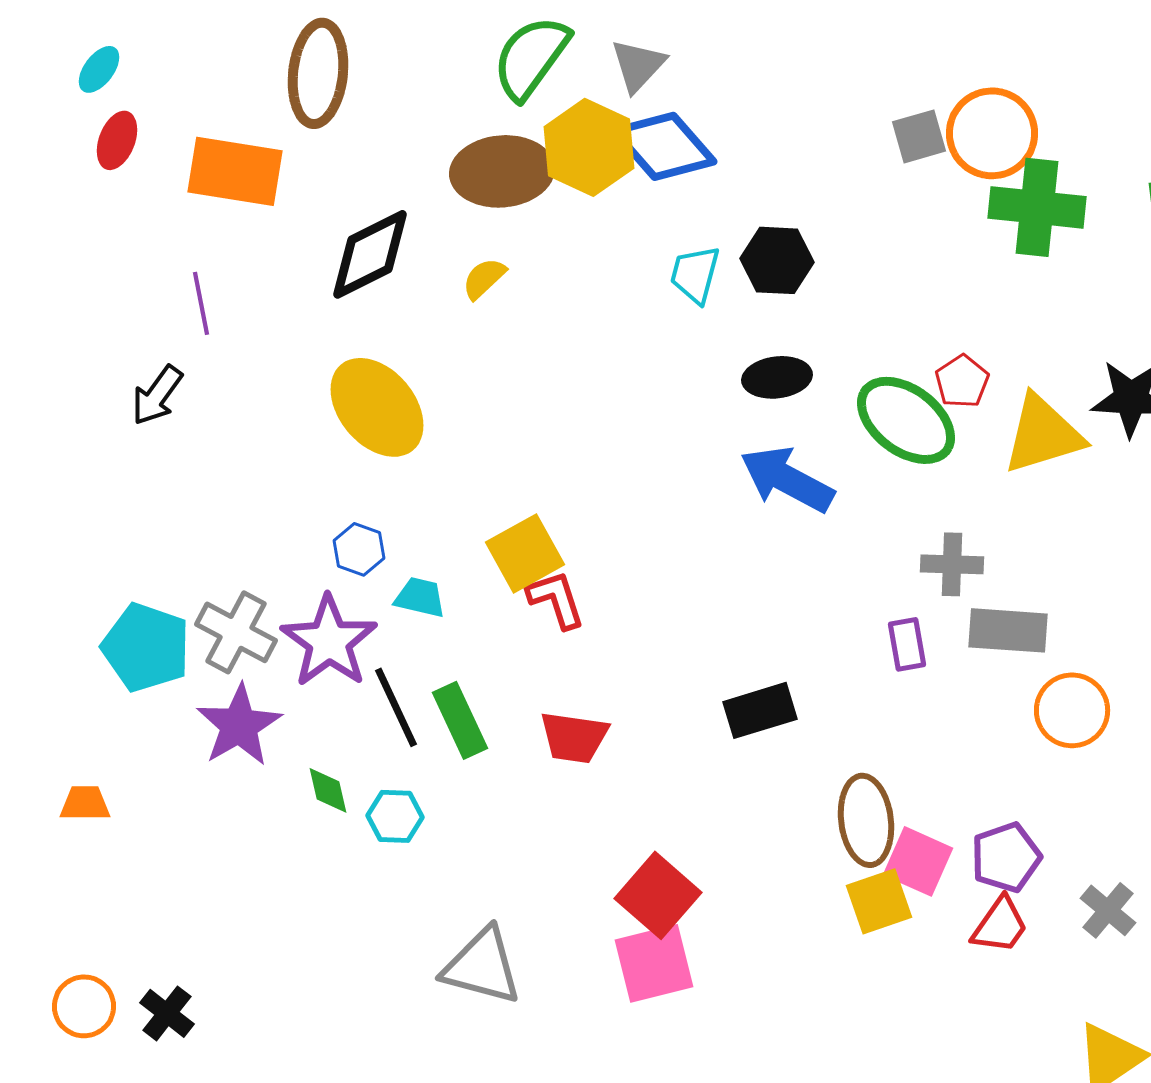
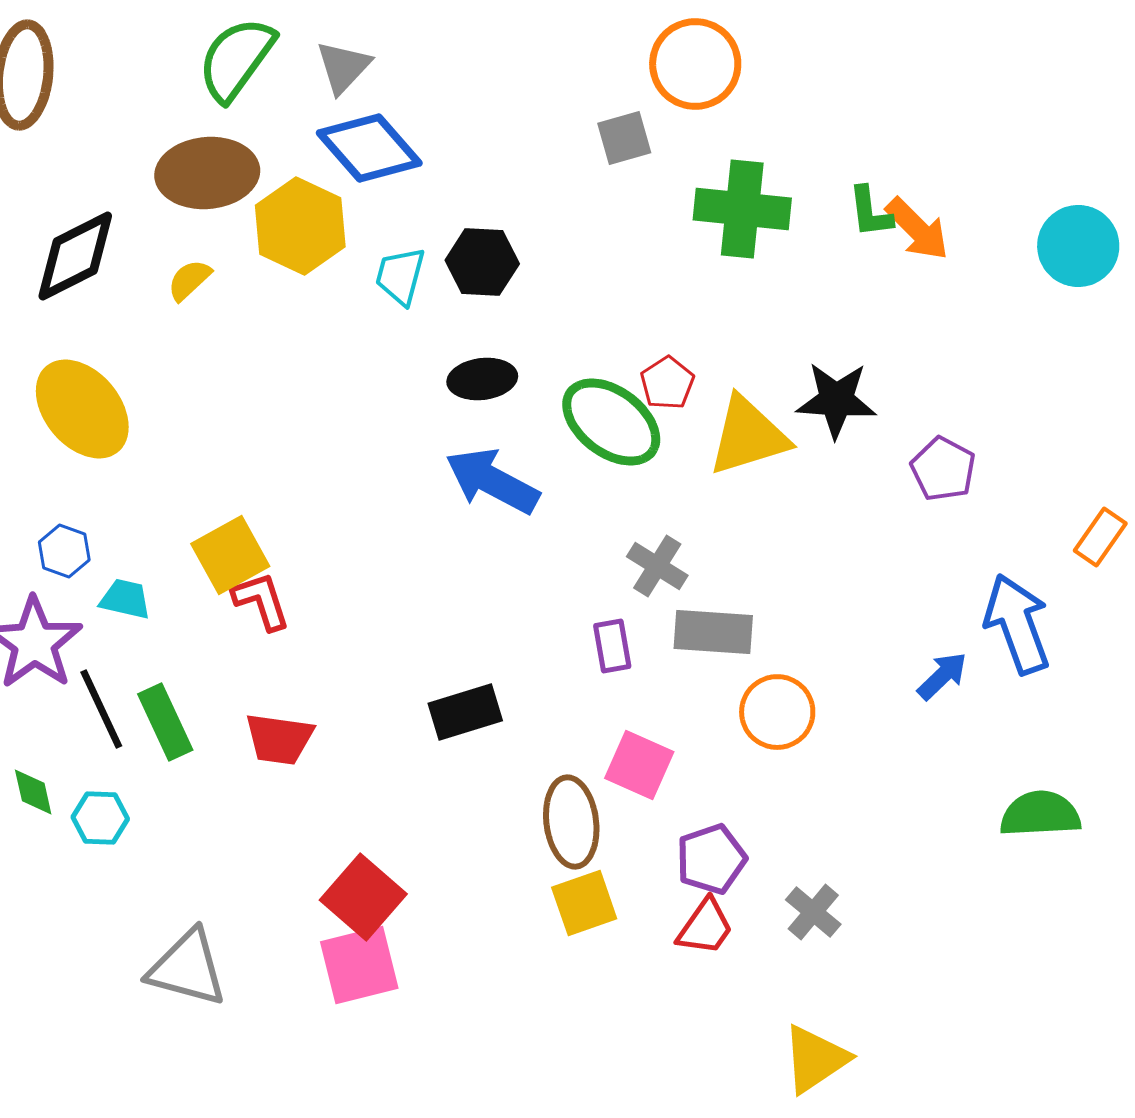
orange circle: (992, 133) -> (695, 64), moved
yellow hexagon: (589, 147) -> (300, 226), moved
gray cross: (952, 564) -> (657, 566), turned 30
pink square: (918, 861) -> (639, 765), moved

